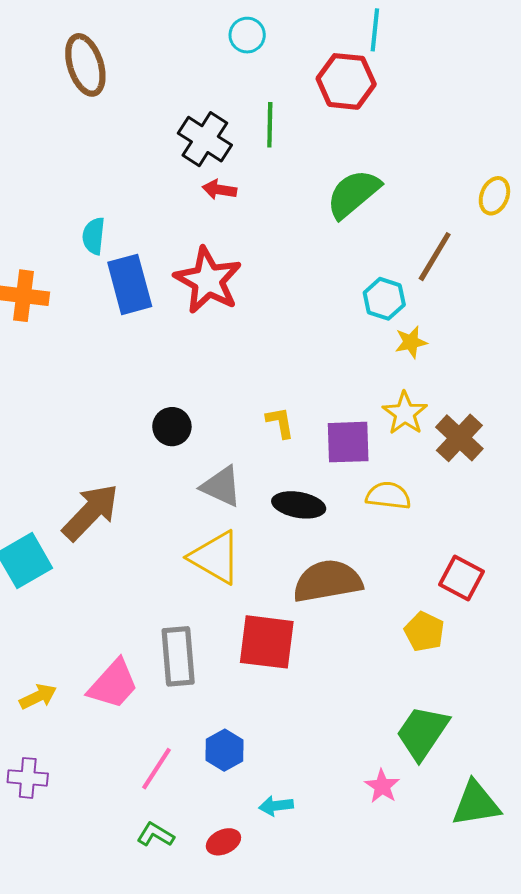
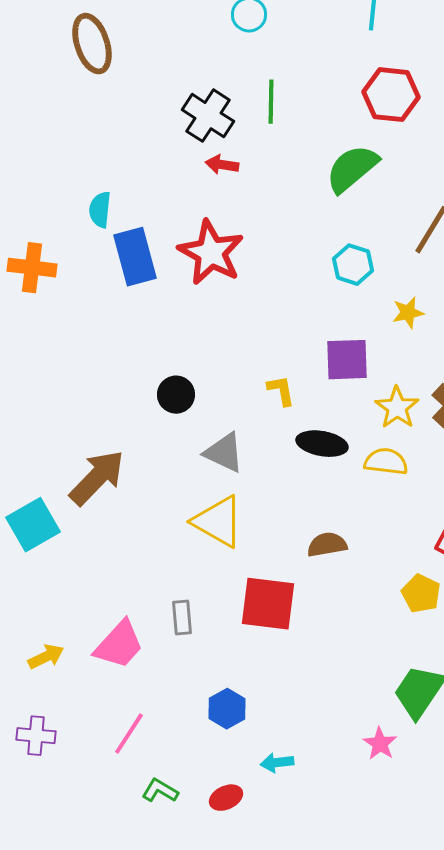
red hexagon: (346, 81) -> (391, 95), moved
cyan hexagon: (384, 299) -> (353, 265), moved
yellow star: (405, 413) -> (397, 408), moved
purple square: (348, 442) -> (347, 360), moved
black ellipse: (299, 505) -> (322, 444), moved
brown semicircle: (328, 581) -> (327, 545), size x0.6
gray rectangle: (178, 656) -> (182, 618), size x0.6
pink line: (156, 769) -> (129, 734), moved

